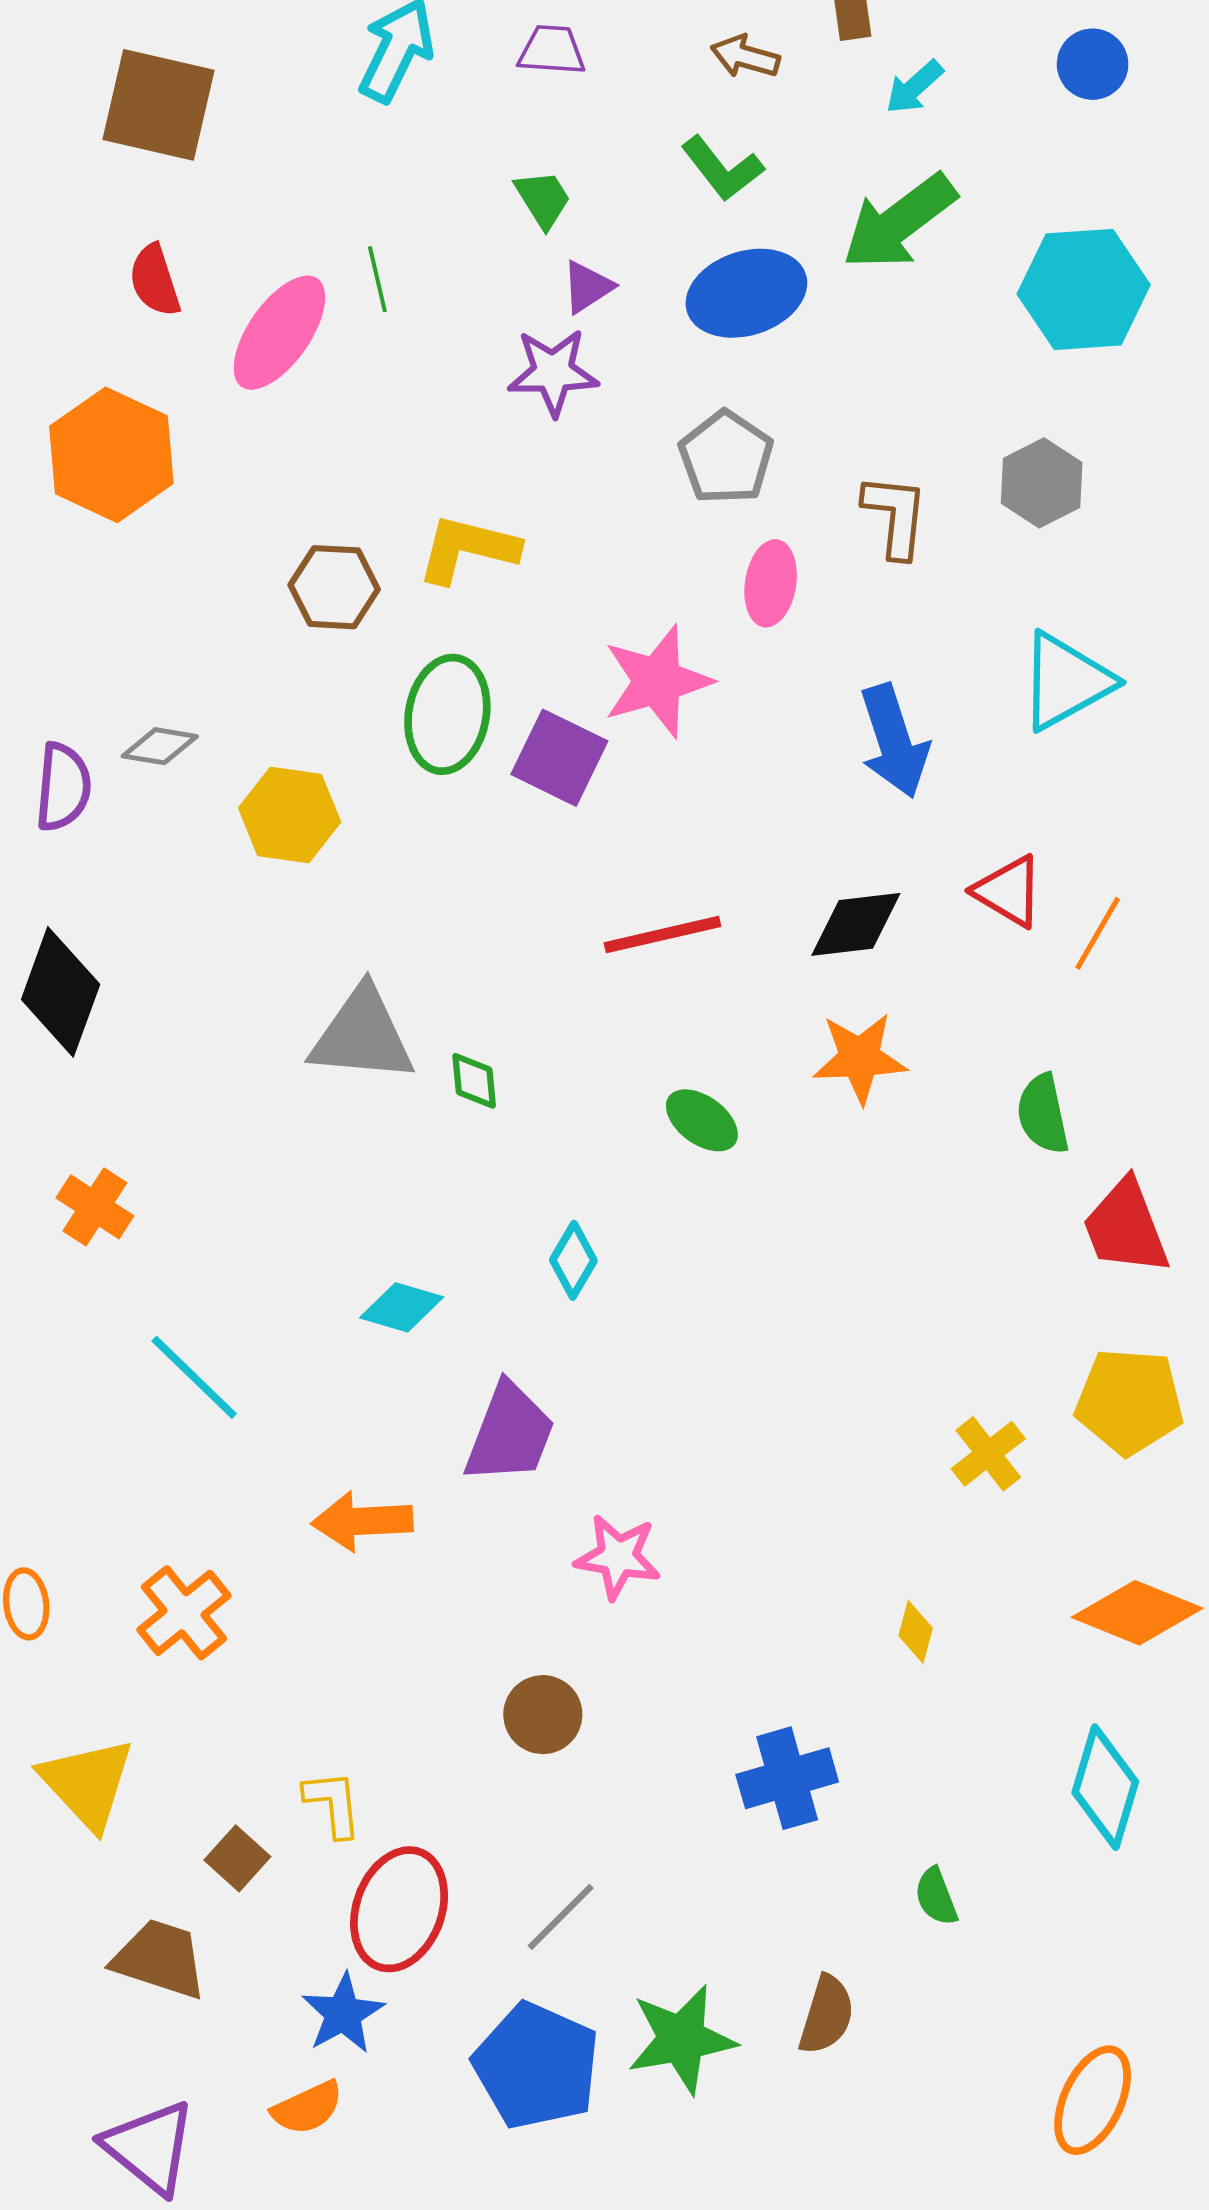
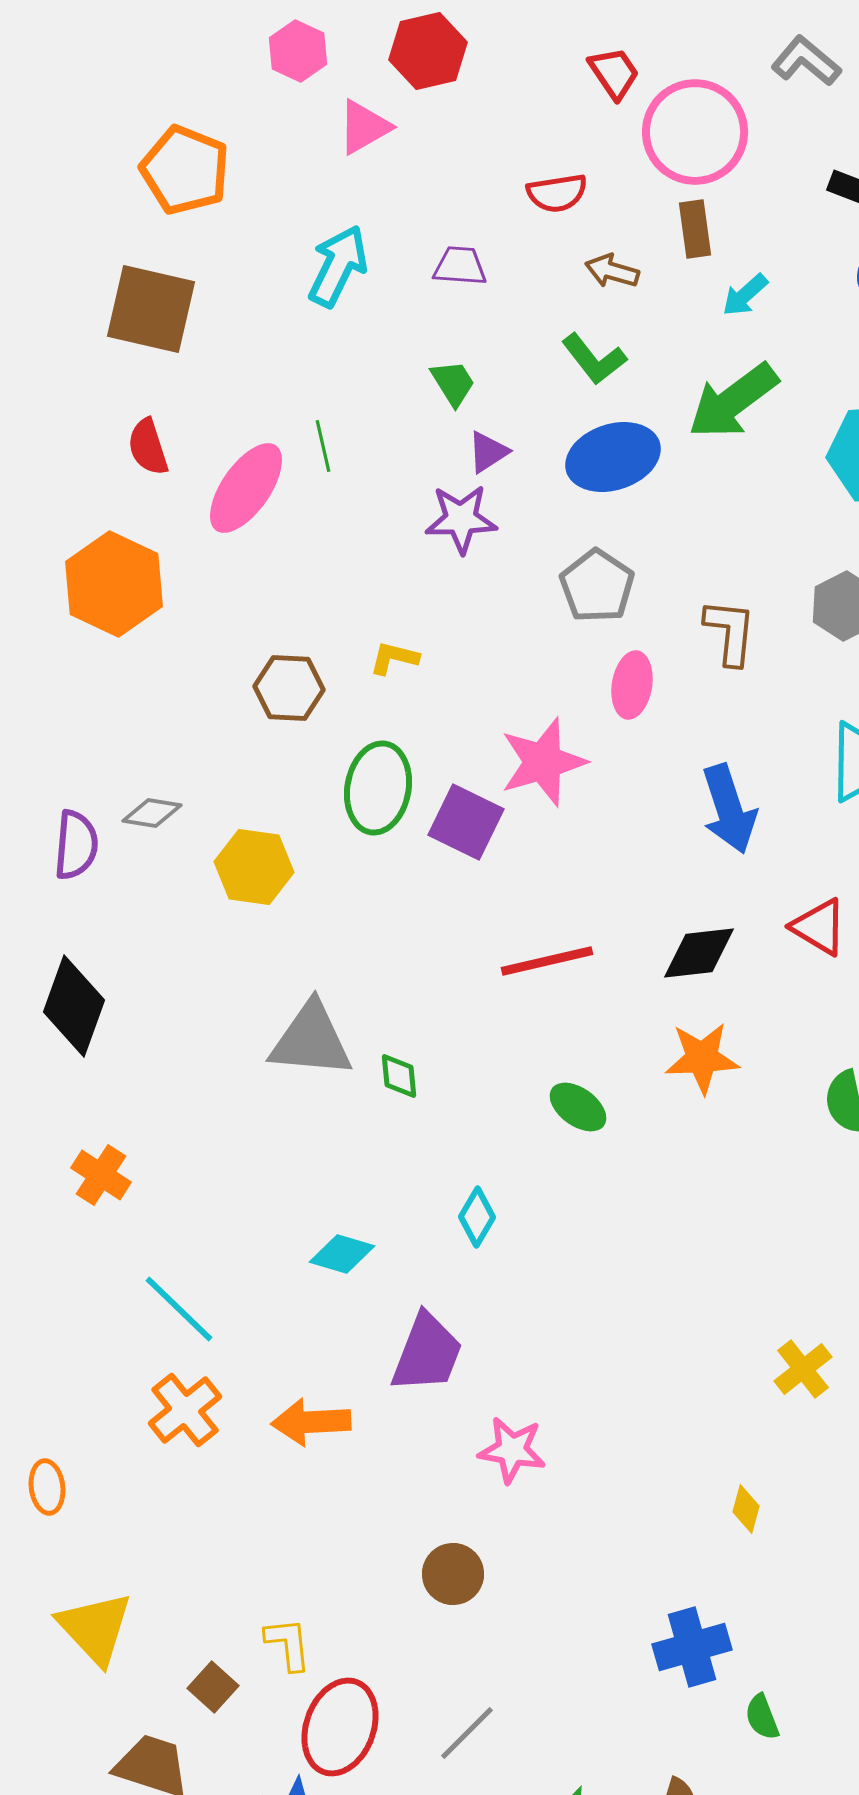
yellow L-shape: (468, 549) -> (394, 658), size x0.6
orange cross: (184, 1613) -> (185, 1410), moved
blue cross: (787, 1778) -> (692, 1647), moved

